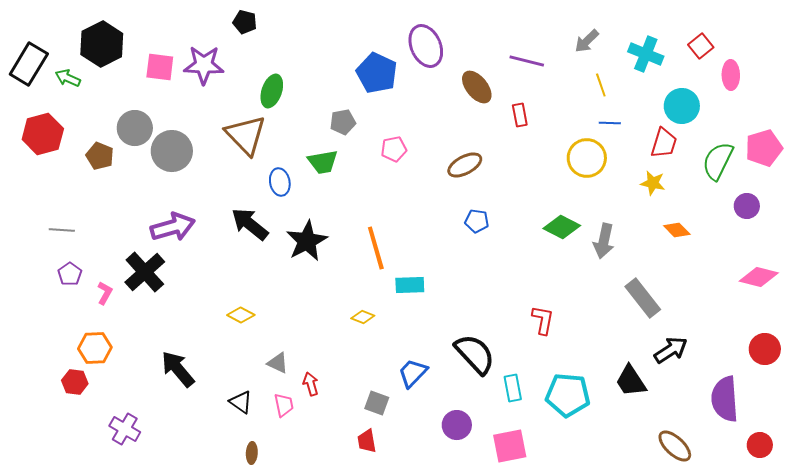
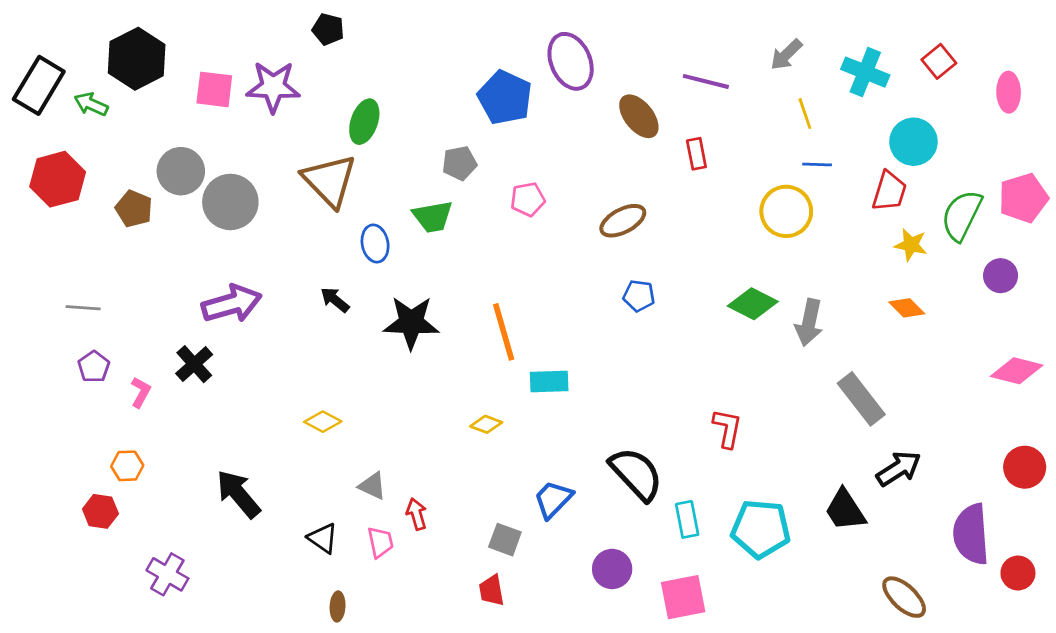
pink ellipse: (731, 75) -> (1009, 92), moved
yellow star: (653, 183) -> (911, 245), moved
black arrow: (250, 224) -> (335, 300), size x0.6
black star: (307, 241) -> (411, 323), turned 30
black cross: (145, 272) -> (194, 364), size x0.7
orange hexagon: (95, 348) -> (127, 466), size x0.7
red circle: (760, 445) -> (1018, 573), moved

